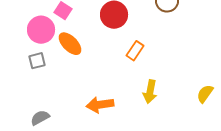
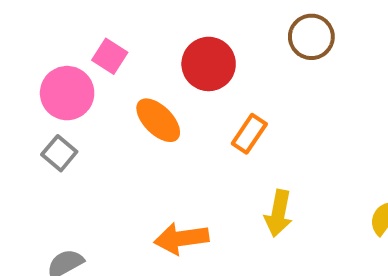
orange ellipse: (70, 44) -> (158, 120), moved
gray square: (37, 61) -> (59, 153), turned -36

